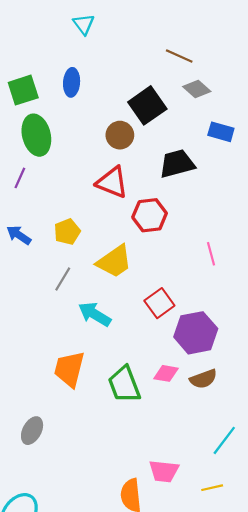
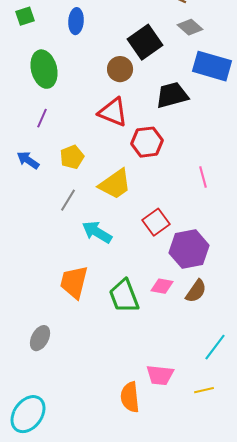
green square: (23, 90) -> (25, 16), moved, size x0.7
blue rectangle: (221, 132) -> (212, 66), size x1.6
purple line: (20, 178) -> (42, 118), moved
brown semicircle: (203, 379) -> (196, 291), turned -35

